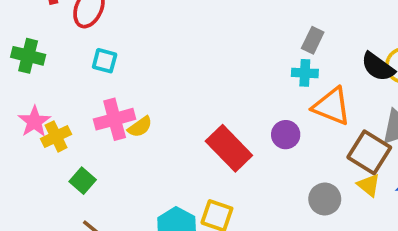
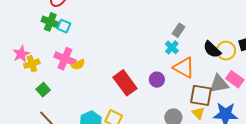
green cross: (28, 56) -> (50, 22), moved
cyan cross: (305, 73) -> (172, 47), turned 32
pink cross: (115, 119) -> (65, 59), turned 30
brown square: (369, 152) -> (201, 95), turned -30

